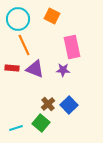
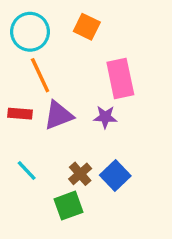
purple triangle: (35, 69) -> (58, 115), turned -42
green square: (41, 123) -> (68, 206), turned 30
cyan line: (16, 128) -> (27, 170), moved, turned 64

